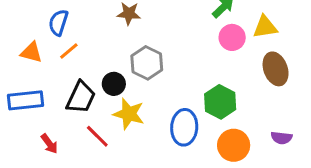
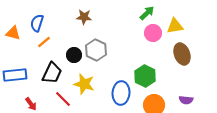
orange triangle: (31, 52) -> (13, 33), moved
black circle: (114, 84) -> (74, 55), moved

